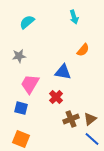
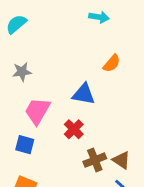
cyan arrow: (74, 17) -> (99, 17), turned -64
cyan semicircle: (27, 22) -> (16, 24), moved
brown triangle: (90, 119) -> (121, 160), turned -48

